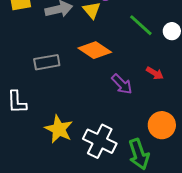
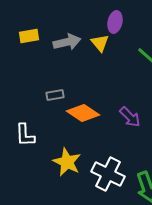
orange diamond: (95, 50) -> (83, 113), moved
gray rectangle: (47, 62) -> (55, 95), size x0.7

